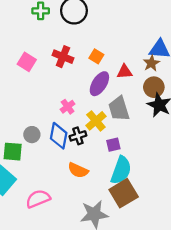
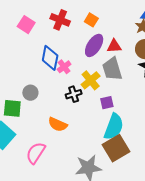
red triangle: (125, 72) -> (114, 46), moved
blue diamond: (59, 136) -> (50, 58), moved
orange semicircle: (78, 170) -> (58, 124), moved
pink semicircle: (38, 199) -> (36, 153), turned -35

